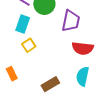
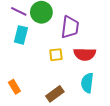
yellow square: (29, 45) -> (56, 55), moved, turned 32

